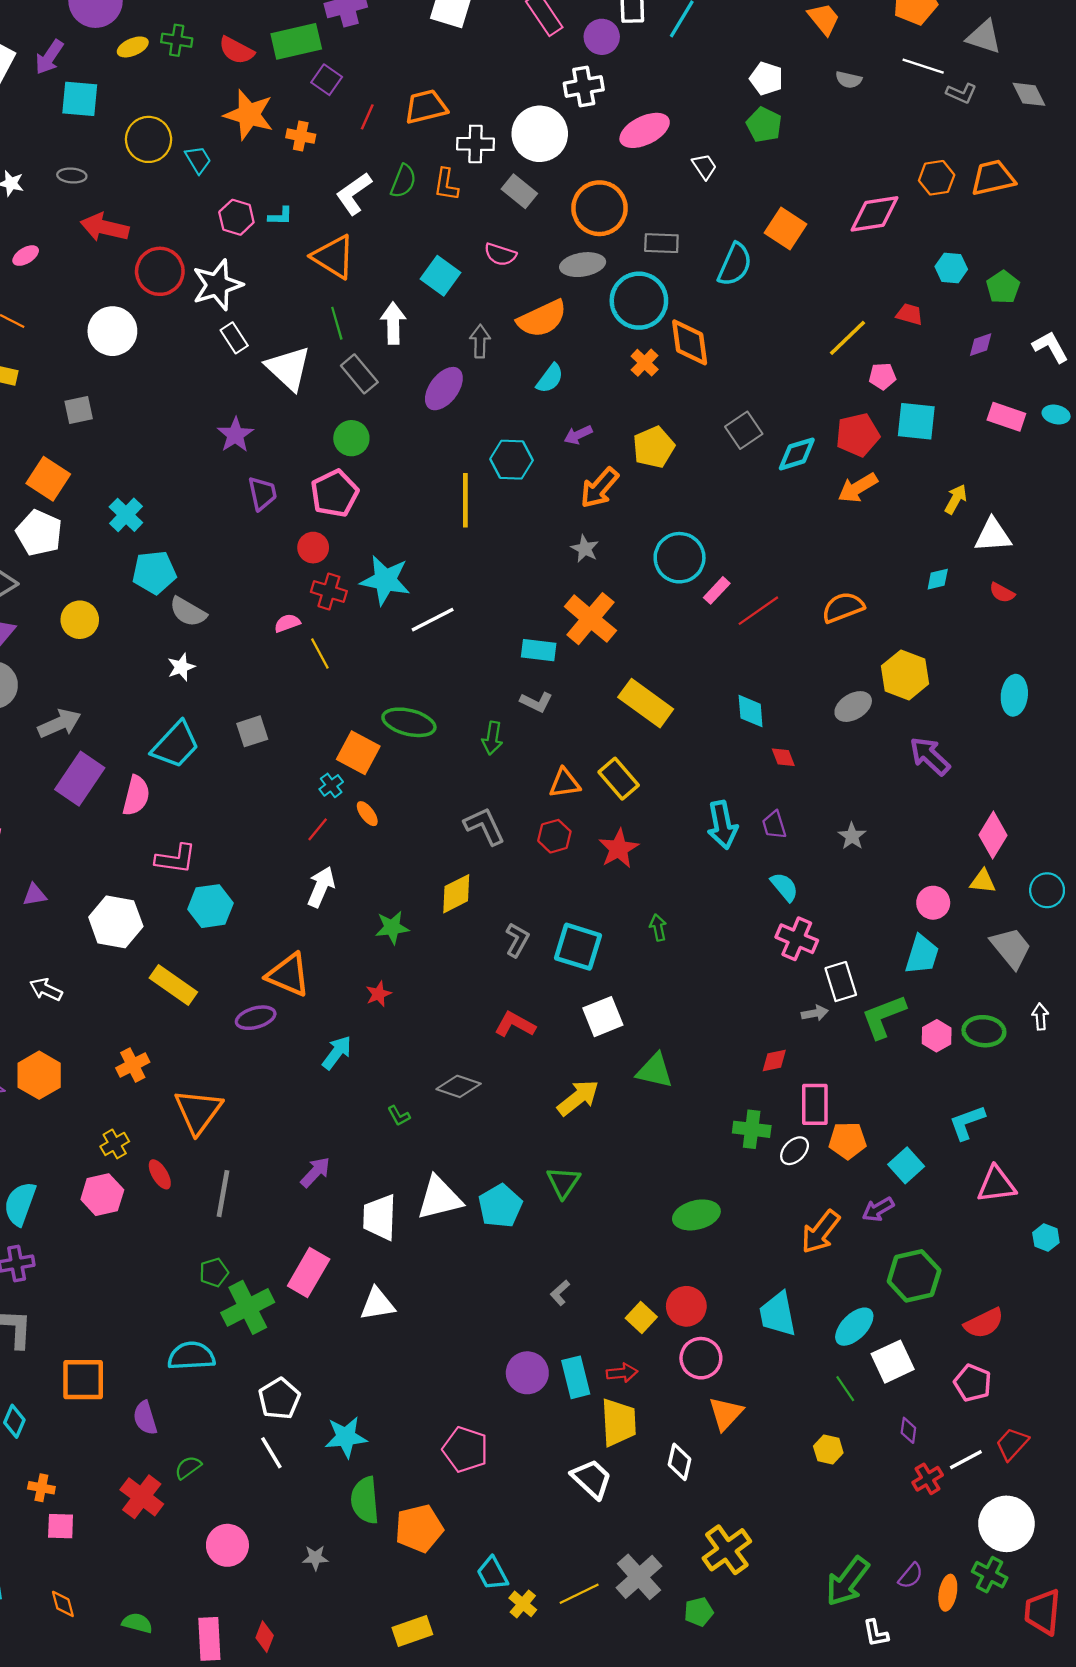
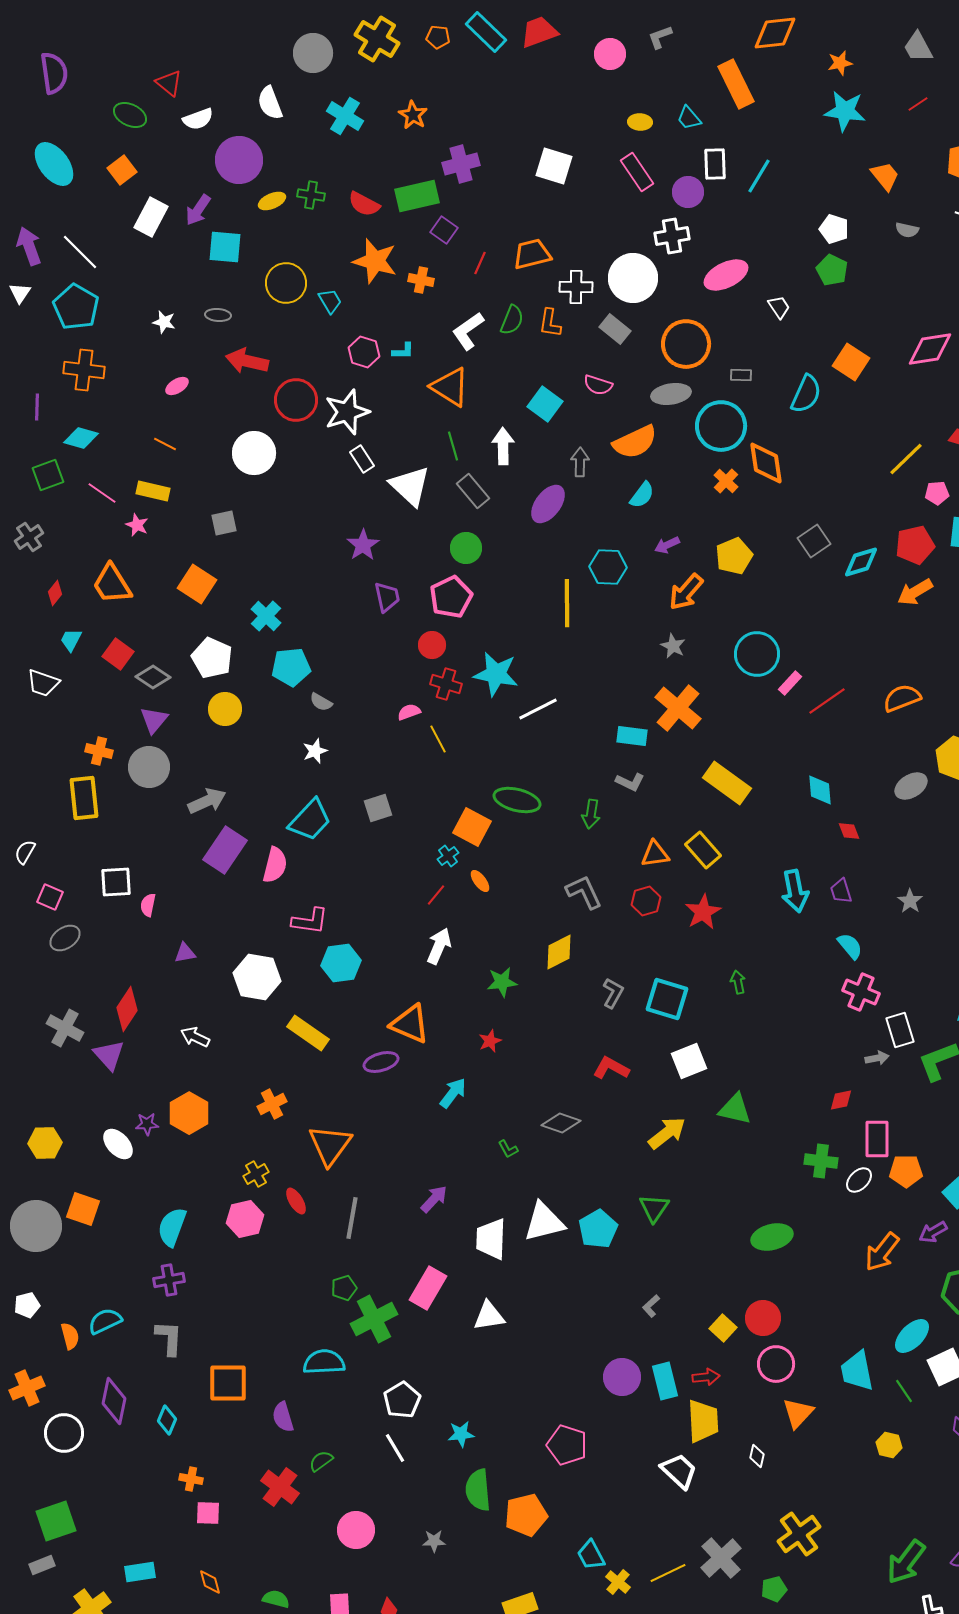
gray rectangle: (661, 243) -> (741, 375), size x0.7
white pentagon: (39, 533) -> (212, 658), moved
gray semicircle: (188, 612) -> (321, 702), size x0.7
cyan trapezoid: (778, 1314) -> (857, 1371), moved
cyan star: (346, 1437) -> (461, 1434), size x0.7
white diamond: (680, 1462) -> (757, 1456), size x0.7

